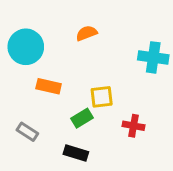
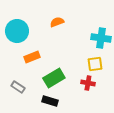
orange rectangle: (49, 86) -> (32, 57), turned -35
yellow square: (102, 97) -> (95, 64), moved
green rectangle: (82, 118) -> (54, 78), size x1.5

